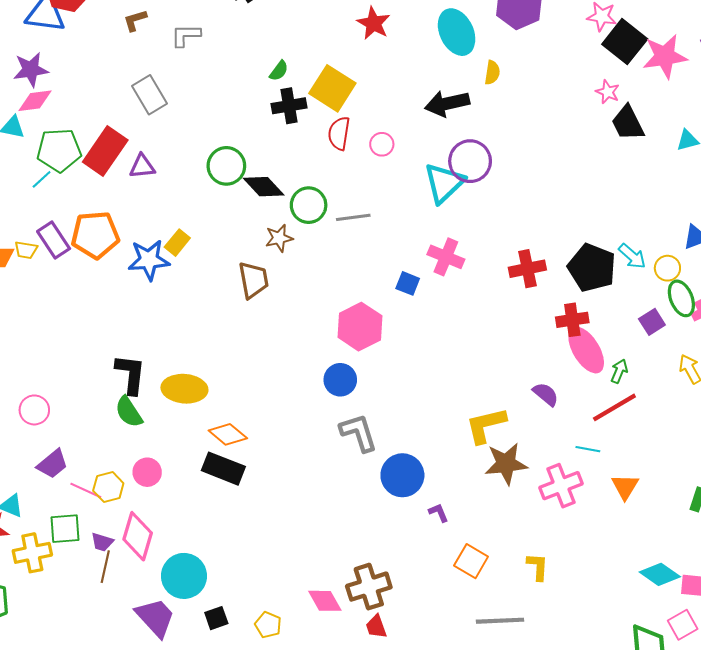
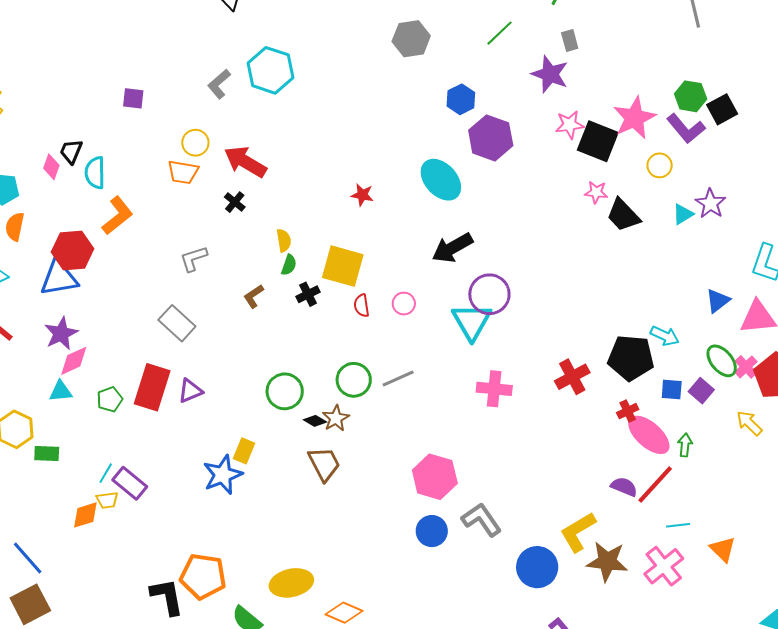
brown L-shape: (135, 20) -> (254, 296), moved
red star: (374, 23) -> (362, 195), size x0.7
pink star: (665, 56) -> (634, 118), moved
yellow semicircle: (492, 73) -> (284, 240), moved
black cross: (289, 106) -> (308, 294), size x0.7
red semicircle: (339, 133) -> (362, 306), size x0.7
green pentagon: (59, 150) -> (110, 399), size x0.6
green circle: (226, 166) -> (285, 391), moved
cyan line: (42, 179) -> (106, 473), moved
black diamond: (264, 187) -> (315, 421), moved, size x0.6
orange pentagon: (95, 235) -> (203, 576), moved, turned 30
yellow circle: (667, 268) -> (660, 165), moved
blue square: (408, 283) -> (672, 389), moved
red cross: (572, 320) -> (628, 411), size x0.7
black L-shape: (131, 374) -> (167, 597), moved
red line: (614, 407) -> (655, 485), moved
gray L-shape: (359, 433) -> (482, 520), moved
brown star: (506, 464) -> (607, 561), turned 30
blue circle: (402, 475) -> (537, 567), moved

